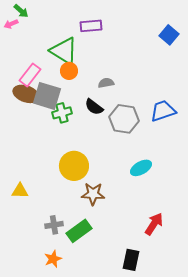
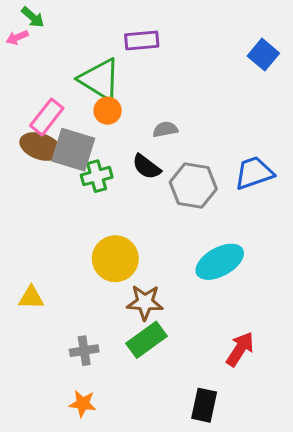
cyan ellipse: (141, 168) -> (220, 262), size x1.4
green rectangle: (79, 231) -> (146, 340), moved
orange star: (53, 259) -> (83, 404), turned 30

